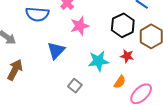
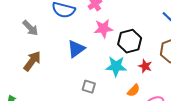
black hexagon: (123, 25) -> (130, 41), moved
gray square: (75, 86) -> (89, 87), turned -32

